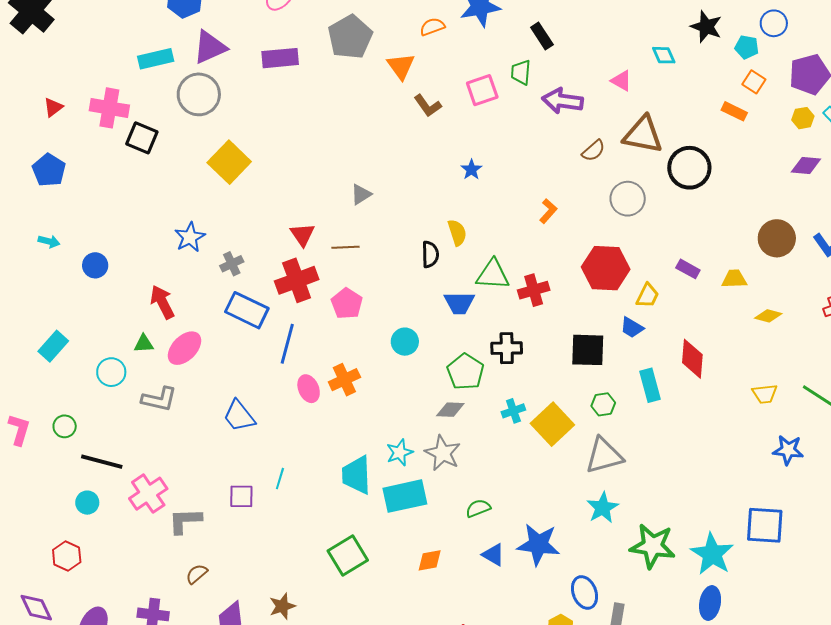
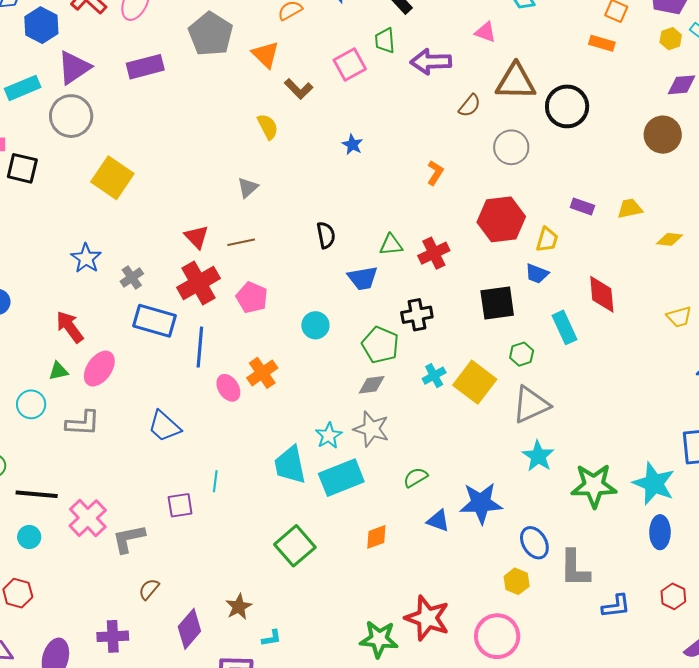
yellow semicircle: (457, 233) -> (268, 127), moved
brown circle: (777, 238) -> (663, 135), moved
green triangle: (493, 275) -> (391, 245), size x0.7

